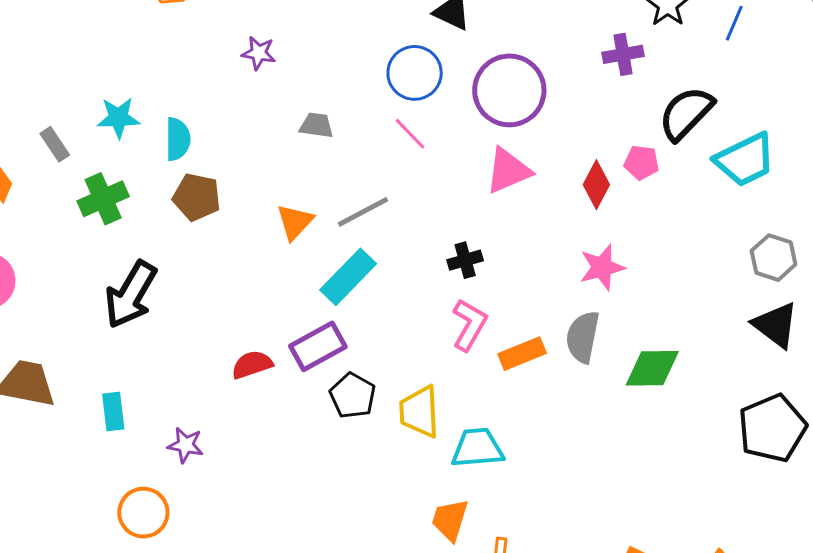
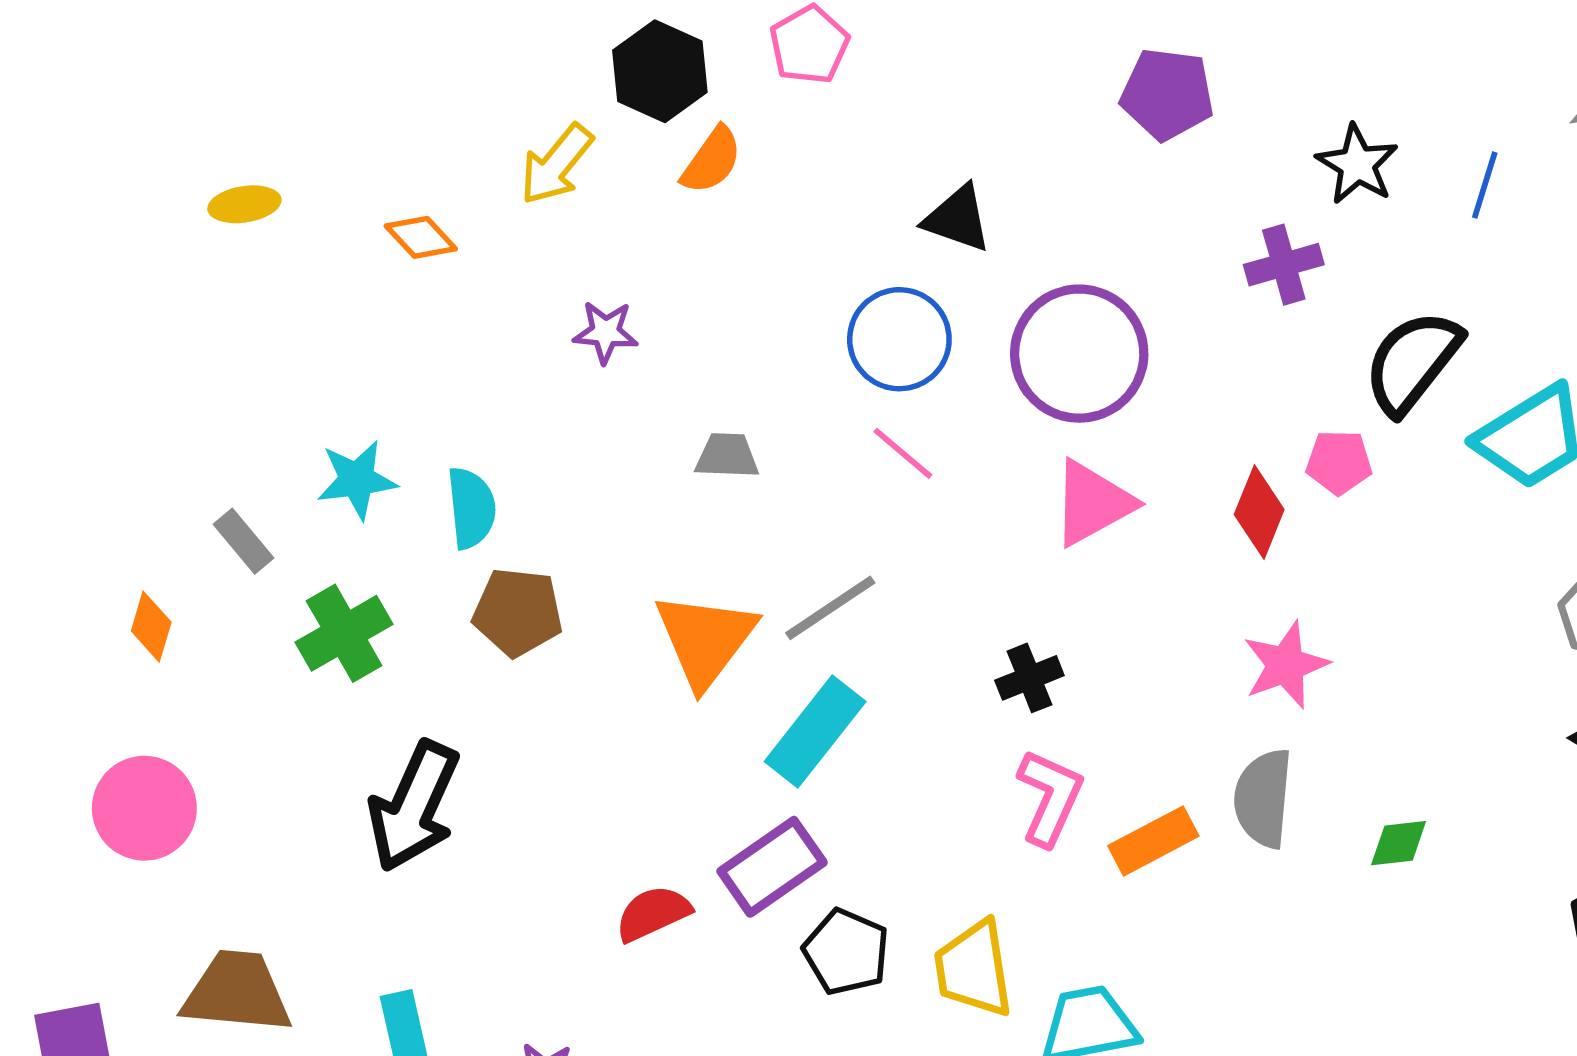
orange triangle: (295, 222) -> (705, 639), size x1.5
green diamond: (652, 368) -> (1399, 843), size x0.6

